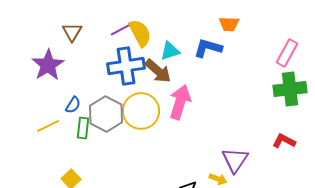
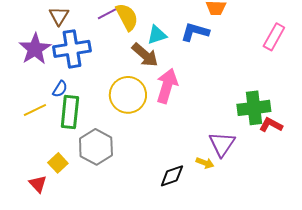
blue cross: (126, 66) -> (72, 49), moved
green cross: (290, 89) -> (254, 108), moved
gray hexagon: (106, 114) -> (96, 147), moved
green rectangle: (83, 128) -> (70, 112), size x1.5

